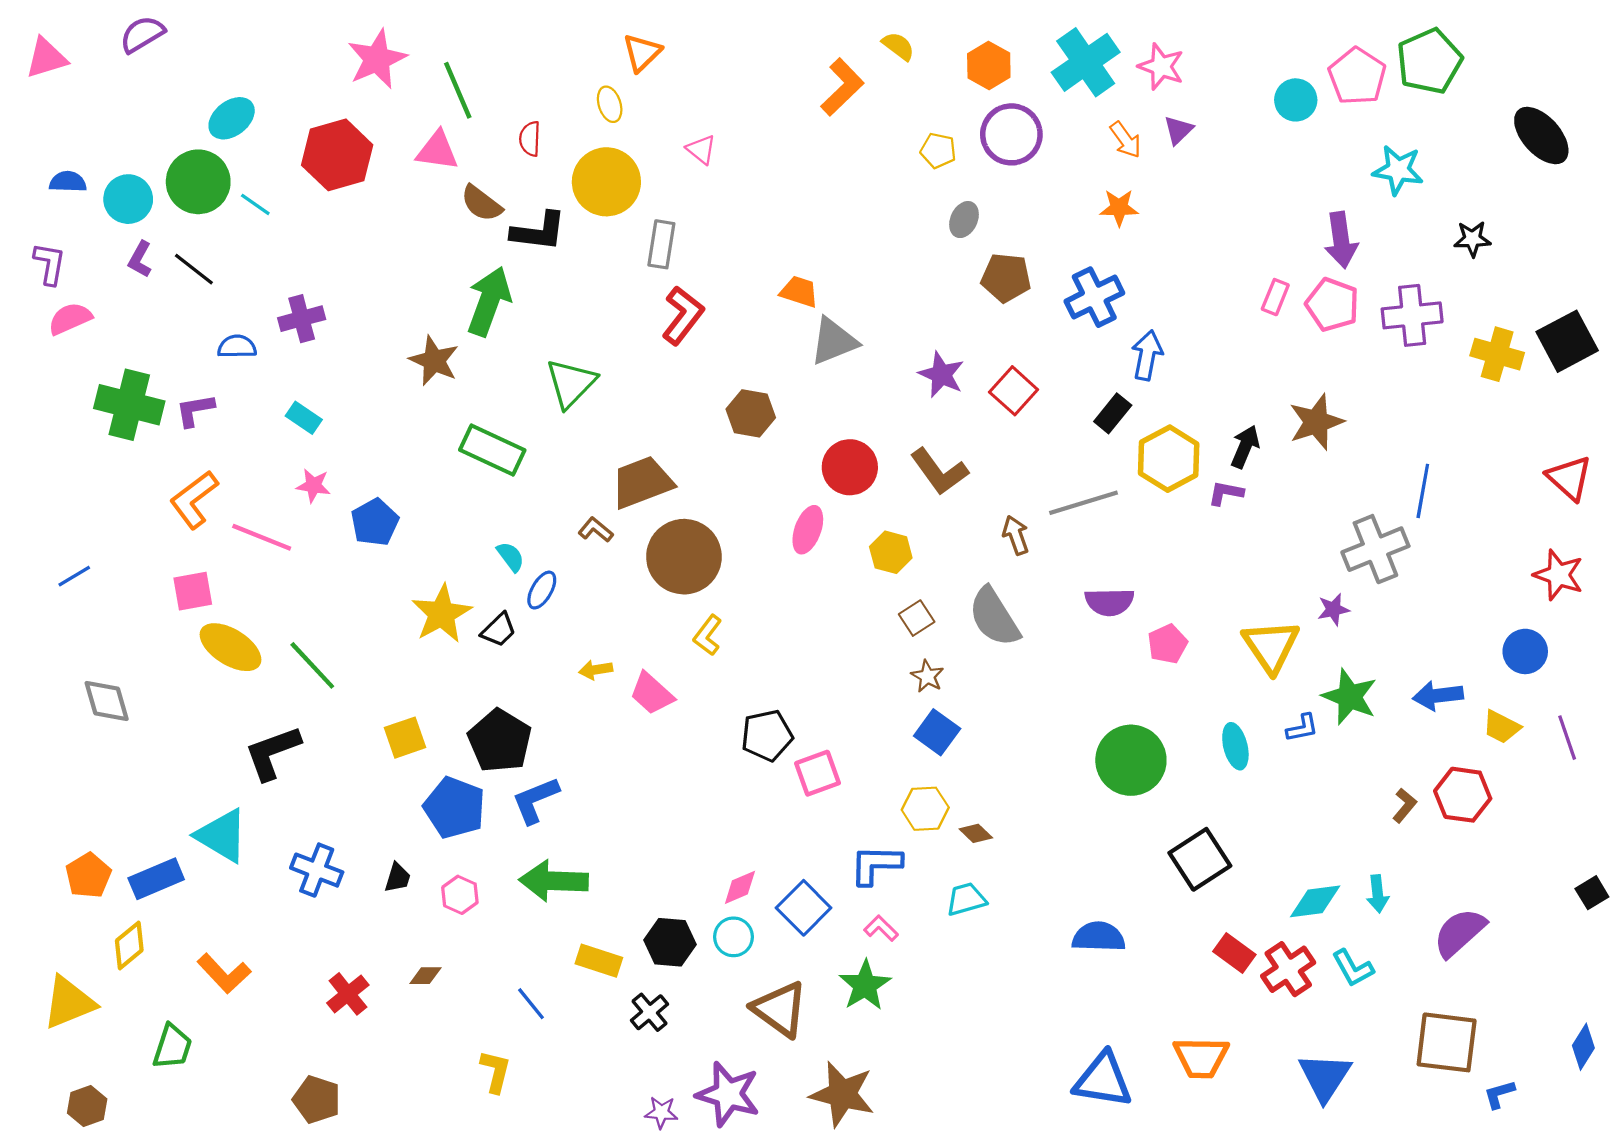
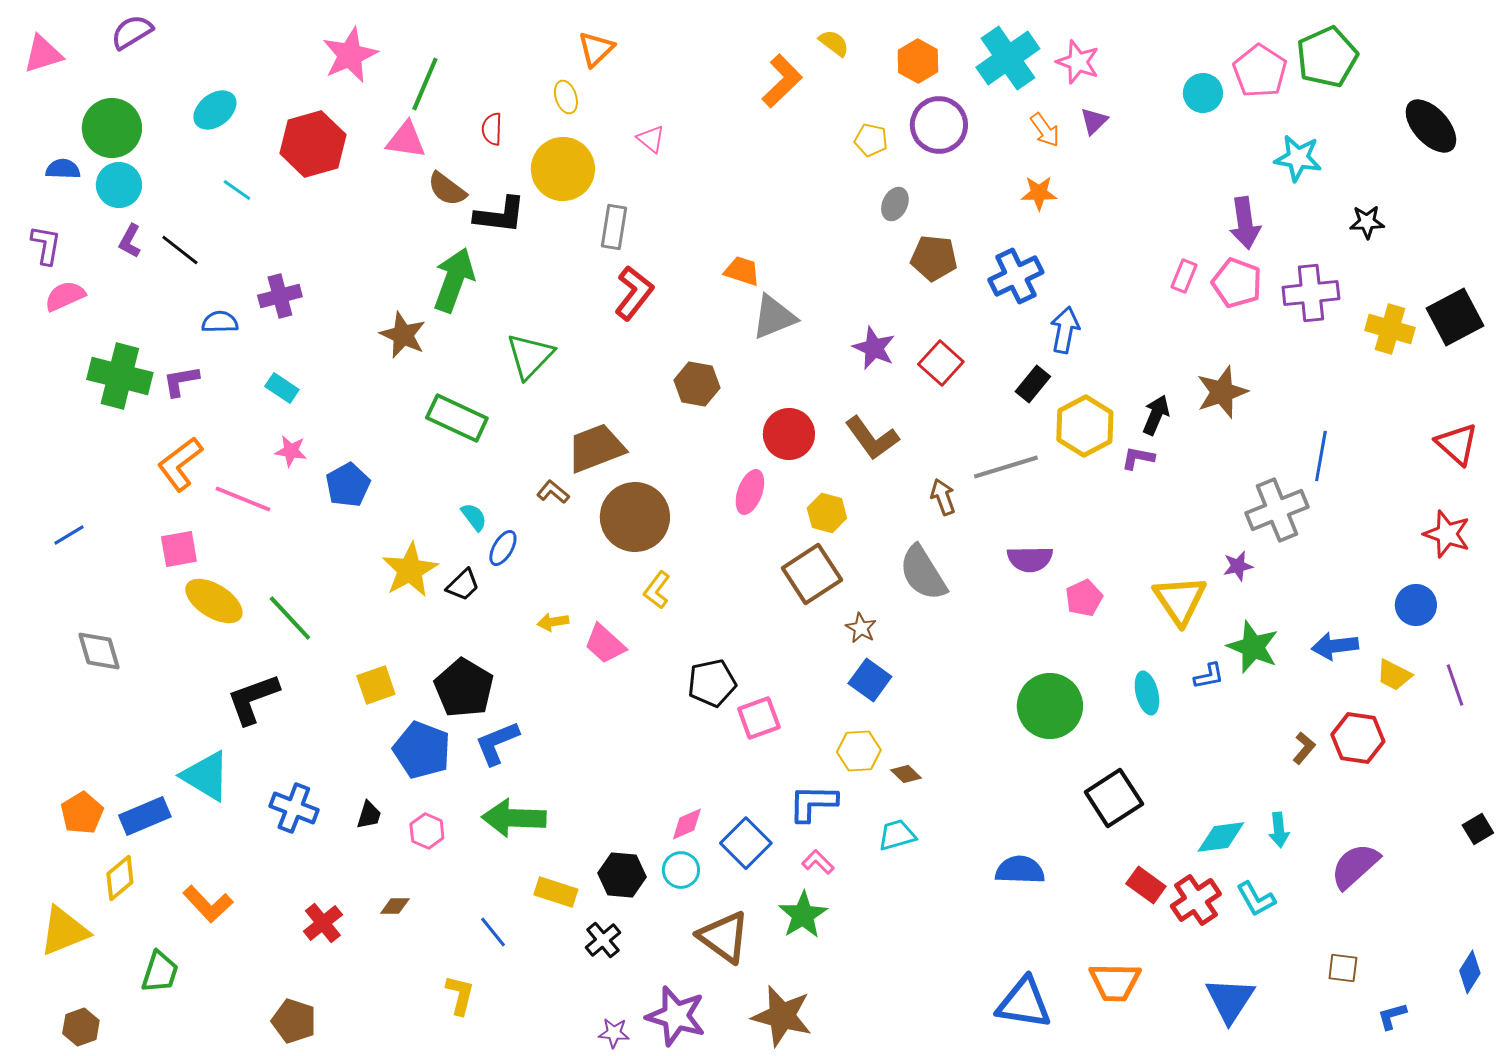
green line: (458, 90) -> (425, 84), turned 46
green circle: (198, 182) -> (112, 128), moved
brown square: (917, 618) -> (812, 574), moved, size x1.8
brown square: (1447, 1042) -> (1343, 968), size x0.5

